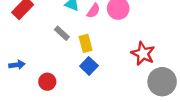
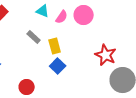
red circle: (47, 82) -> (27, 87), moved

